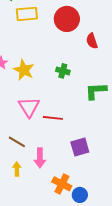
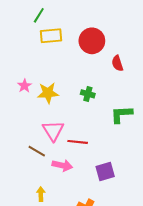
yellow star: (24, 70) -> (48, 93), turned -30
brown line: (17, 142) -> (37, 151), moved
pink arrow: (40, 158) -> (62, 165), moved, turned -78

